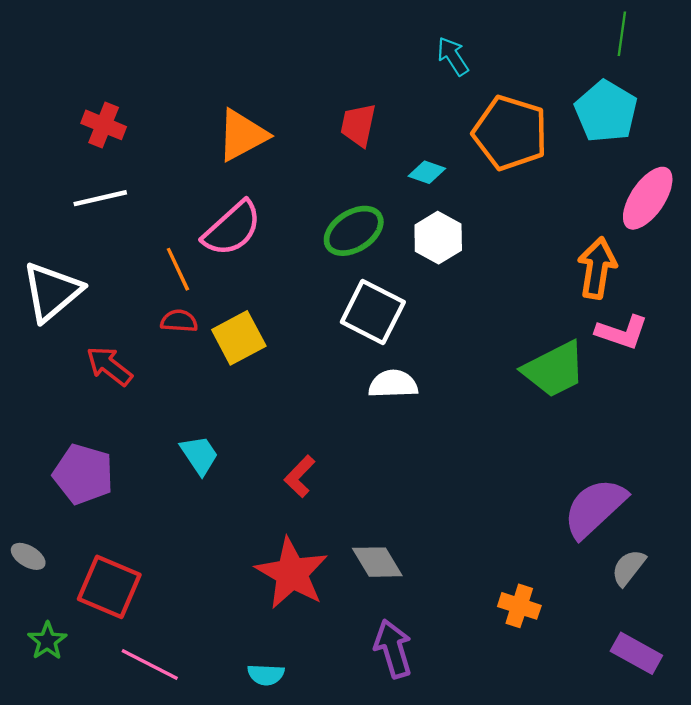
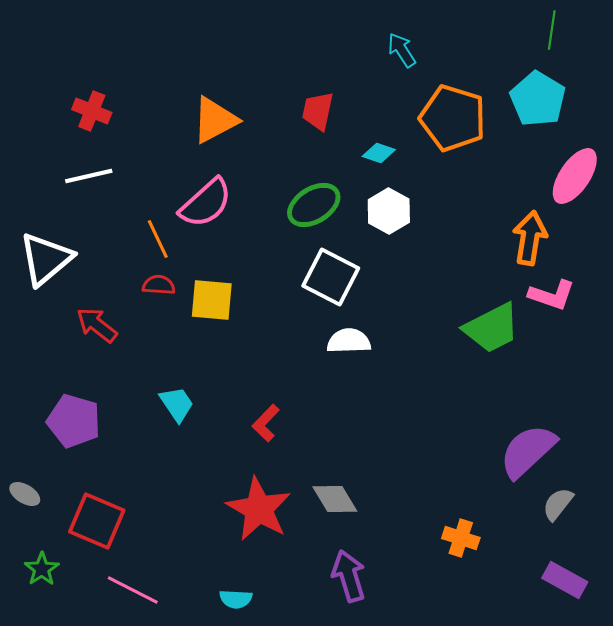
yellow square: (239, 338) -> (212, 300), turned 33

